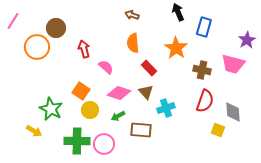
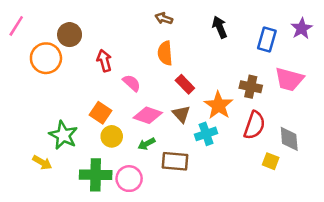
black arrow: (178, 12) -> (220, 27), moved
blue rectangle: (204, 27) -> (267, 40), moved
purple star: (247, 40) -> (302, 28), moved
orange star: (176, 48) -> (218, 105), moved

